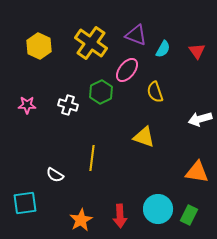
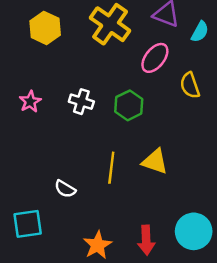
green hexagon: (101, 92) -> (129, 105), moved
pink star: (27, 105) -> (30, 102), turned -30
yellow triangle: (144, 137) -> (155, 161), moved

